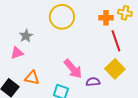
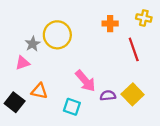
yellow circle: (62, 17) -> (57, 35), moved
orange cross: (106, 18) -> (110, 24), moved
yellow square: (115, 69) -> (133, 94), moved

